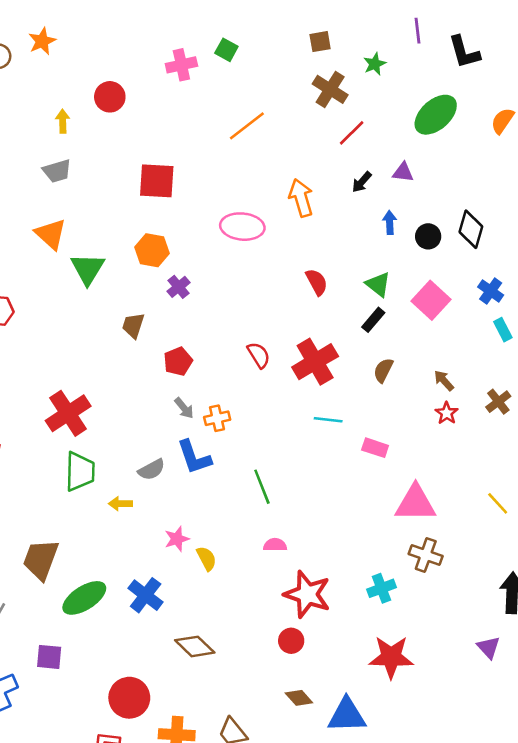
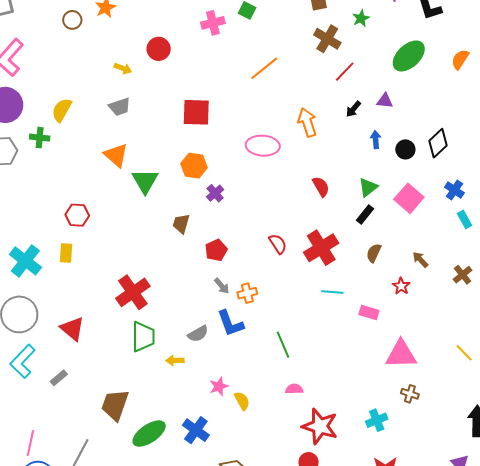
yellow arrow: (63, 121) -> (123, 68), turned 114
black diamond: (471, 229) -> (438, 143), turned 32
green triangle: (378, 284) -> (368, 187), turned 45
red star: (447, 413) -> (401, 286), moved
brown cross: (426, 555) -> (410, 394), size x0.7

